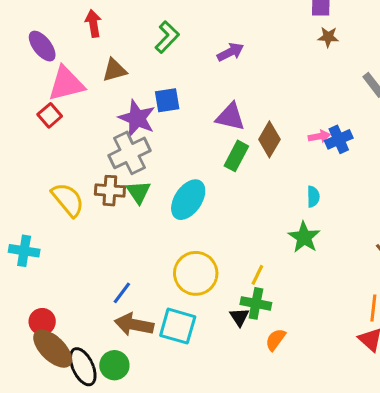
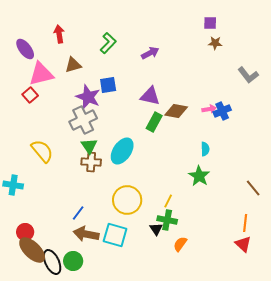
brown diamond: (269, 139) -> (176, 111), turned 70
brown cross: (110, 191) -> (91, 162), moved

